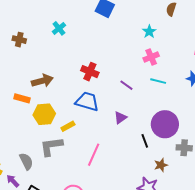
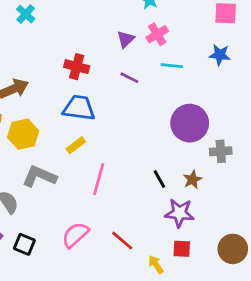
purple triangle: (120, 118) -> (126, 39), moved
yellow rectangle: (68, 126) -> (76, 145), moved
black line: (145, 141) -> (159, 179), moved
gray L-shape: (51, 146) -> (39, 176), turned 40

